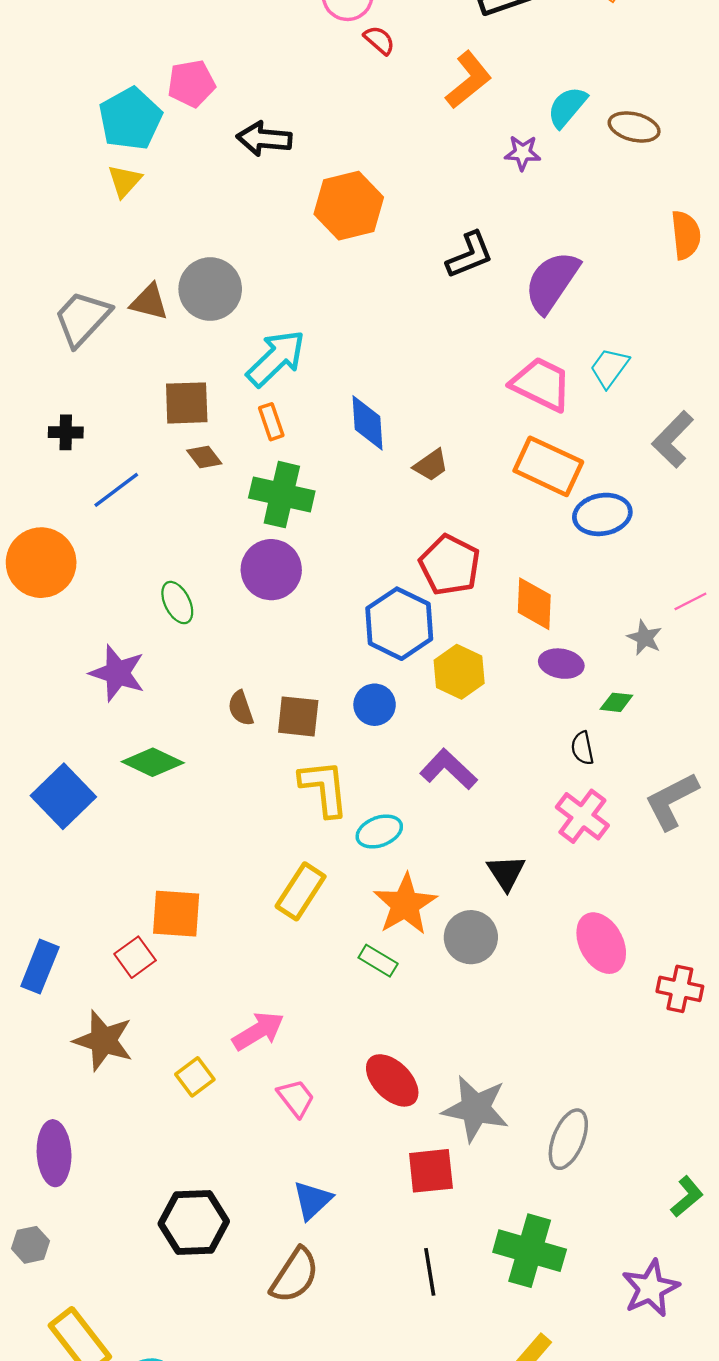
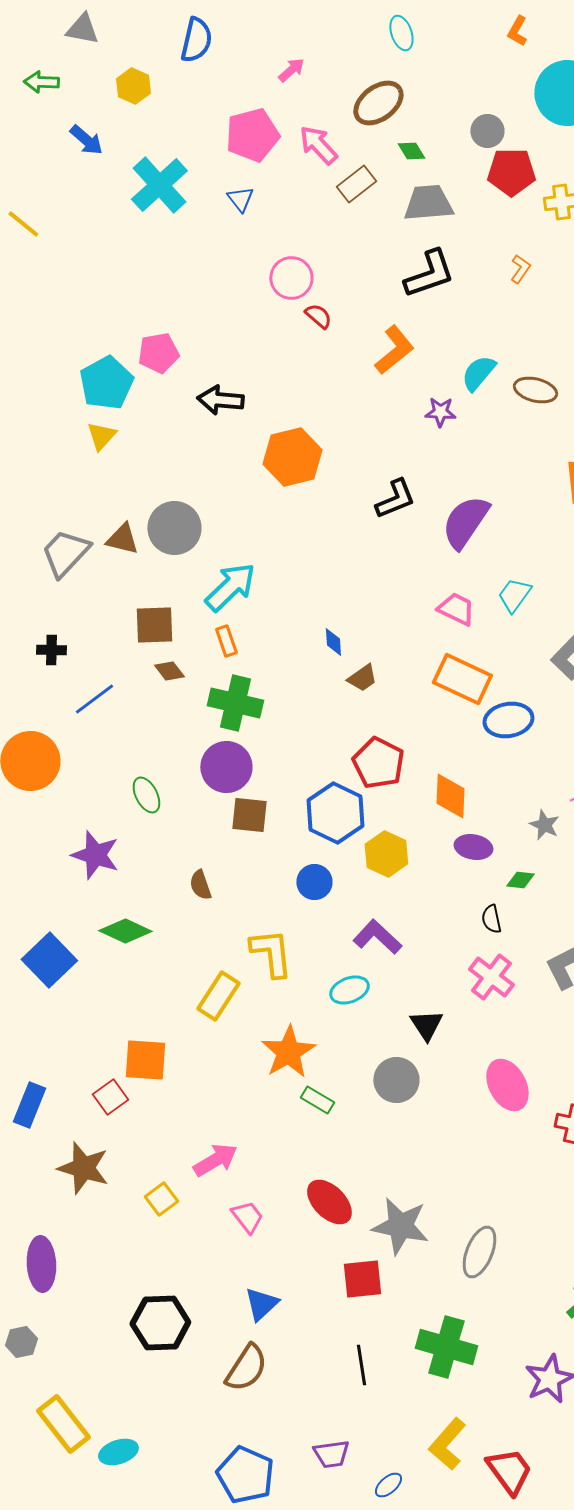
pink trapezoid: (541, 384) -> (456, 609), size x0.7
blue diamond: (368, 423) -> (333, 642), moved, size x0.6
brown square: (298, 716) -> (249, 815), moved
cyan ellipse: (379, 832) -> (349, 990), moved
yellow rectangle: (301, 891) -> (218, 996), moved
orange star: (405, 904) -> (288, 1052), moved

